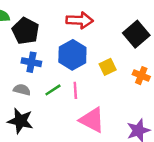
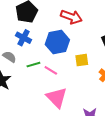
pink line: (75, 90) -> (51, 70), turned -72

